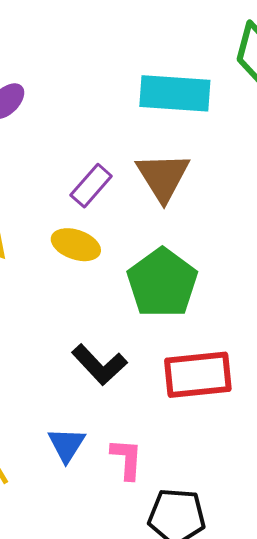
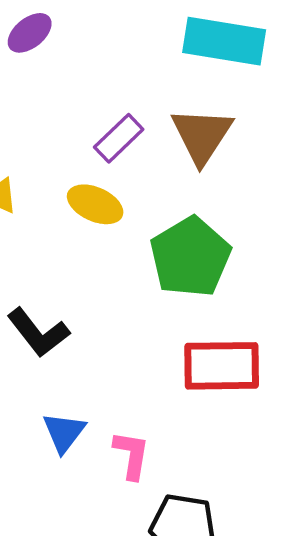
black L-shape: (99, 365) -> (38, 333), moved

